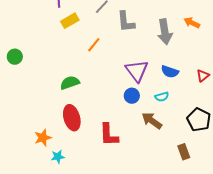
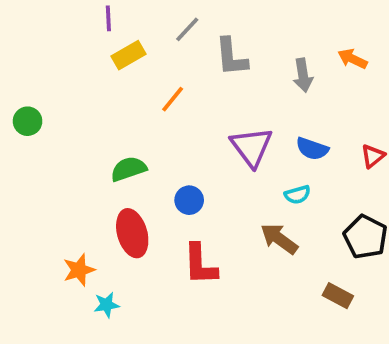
gray arrow: (165, 32) -> (303, 75), size x0.7
blue circle: (132, 96) -> (189, 200), moved
brown rectangle: (184, 152) -> (338, 296), turned -42

